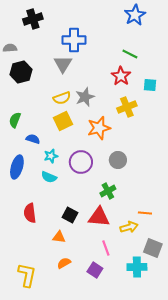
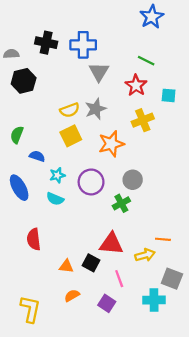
black cross: (33, 19) -> (46, 43), moved, turned 30
gray triangle: (63, 64) -> (99, 72), moved
blue ellipse: (17, 167) -> (19, 188), turned -45
green cross: (108, 191) -> (121, 203), moved
black square: (70, 215) -> (91, 263), moved

